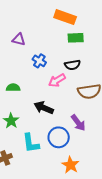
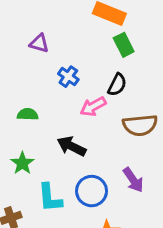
green rectangle: (76, 38) -> (124, 45), turned 63
black semicircle: (72, 65) -> (117, 85), turned -56
purple arrow: (78, 123) -> (133, 180), moved

